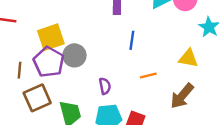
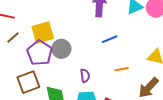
blue line: (132, 40) -> (110, 39), turned 56
brown line: (19, 70) -> (13, 37), moved, turned 40

